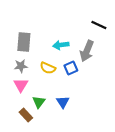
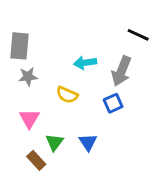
gray rectangle: (24, 42) -> (20, 46), moved
gray star: (21, 66) -> (28, 77), moved
blue square: (71, 68) -> (113, 103), moved

